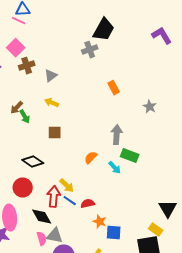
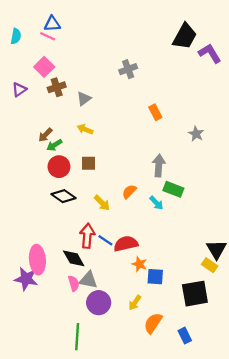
black trapezoid: (104, 30) -> (185, 36), moved
green arrow: (25, 117) -> (54, 145), turned 88
yellow arrow: (67, 186) -> (102, 203), moved
red circle: (23, 188) -> (59, 167), moved
red semicircle: (88, 204) -> (126, 244), size x1.5
yellow rectangle: (156, 230) -> (210, 265), moved

